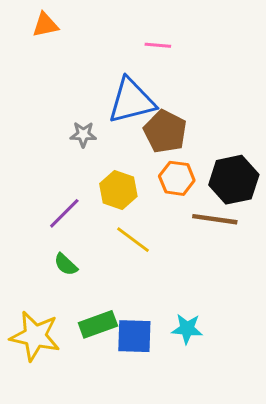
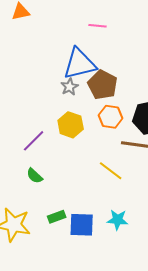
gray star: (83, 134) -> (70, 87), moved, turned -30
yellow line: (133, 240) -> (111, 171), moved
green rectangle: (98, 324) -> (57, 217), size x0.7

